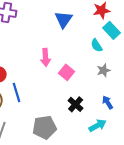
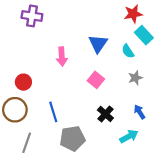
blue triangle: (64, 19) -> (98, 44), moved
pink arrow: (46, 57) -> (62, 56), moved
blue line: (17, 92) -> (53, 112), moved

